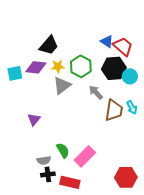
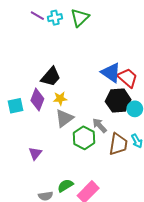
blue triangle: (107, 41) -> (111, 73), size x1.5
green hexagon: (81, 66) -> (84, 138), moved
purple diamond: (36, 67) -> (37, 100), turned -75
green semicircle: (63, 150) -> (65, 186), turned -91

